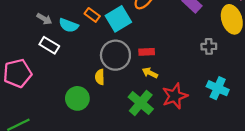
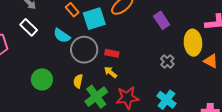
cyan semicircle: (69, 25) -> (62, 36), moved
gray cross: (209, 46) -> (167, 61), turned 32
yellow semicircle: (100, 77) -> (78, 81), moved

